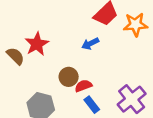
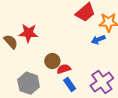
red star: (37, 44) -> (28, 33), turned 30
blue arrow: (90, 44) -> (98, 40), moved

